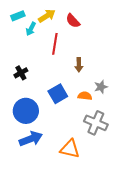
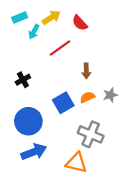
red line: (55, 44) -> (60, 48), turned 45
orange semicircle: (85, 96) -> (87, 97), moved, turned -32
gray cross: (96, 123) -> (91, 134), moved

